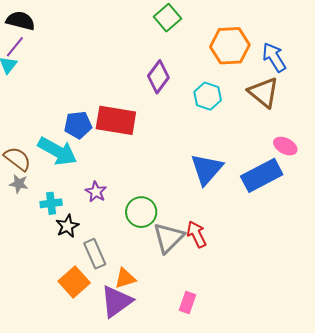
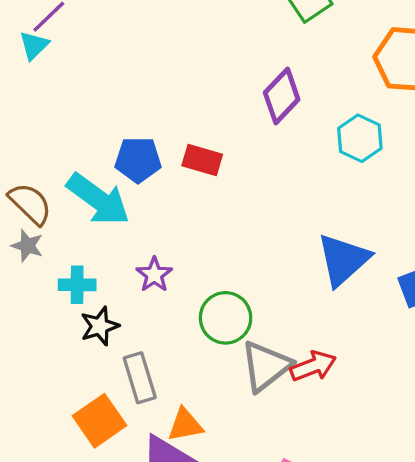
red rectangle: (116, 120) -> (202, 160), size x0.6
red arrow: (197, 234) -> (313, 366), turned 88

